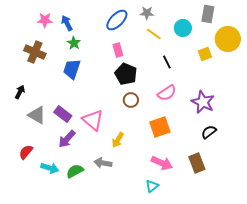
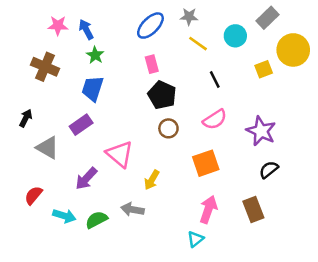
gray rectangle: (208, 14) -> (267, 18), turned 36
purple rectangle: (63, 114) -> (81, 125), moved, turned -72
pink arrow: (162, 163) -> (208, 209), turned -95

